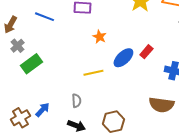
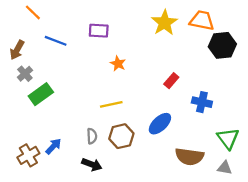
blue ellipse: (123, 58) -> (160, 124), moved
brown semicircle: (161, 105) -> (189, 157), moved
brown hexagon: (113, 122) -> (121, 136), moved

